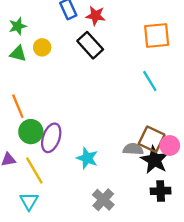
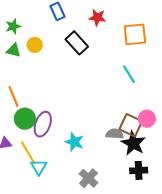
red star: (96, 16) -> (97, 17), moved
pink circle: (170, 146) -> (147, 119), moved
cyan triangle: (29, 201) -> (39, 167), moved

